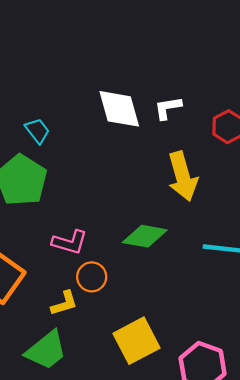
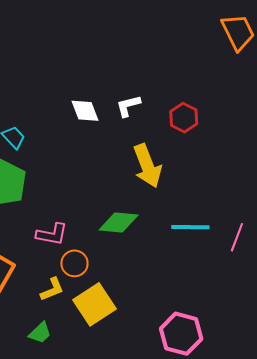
white diamond: (119, 109) -> (85, 111), size x0.7
yellow square: (136, 341) -> (95, 304), moved
green trapezoid: (46, 350) -> (40, 333), size x0.6

